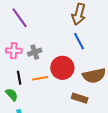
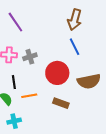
orange line: (40, 78) -> (29, 96), moved
brown rectangle: (80, 98) -> (61, 103), moved

